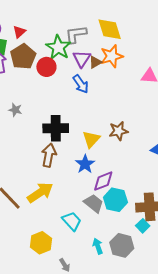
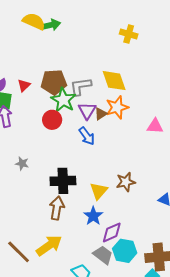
brown pentagon: (23, 57) -> (54, 82), moved, turned 30

